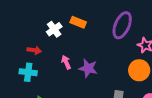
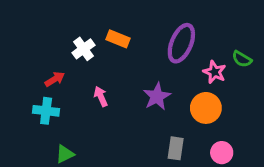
red arrow: (34, 50) -> (55, 79), turned -40
purple star: (88, 68) -> (157, 96), moved, turned 30

